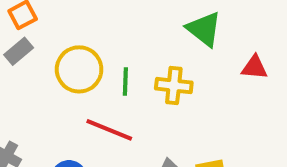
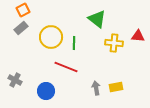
green triangle: (204, 29) -> (97, 19), moved
yellow cross: (174, 86) -> (114, 43), moved

